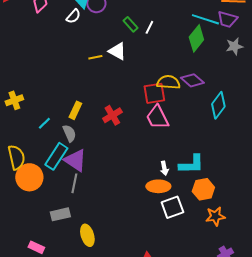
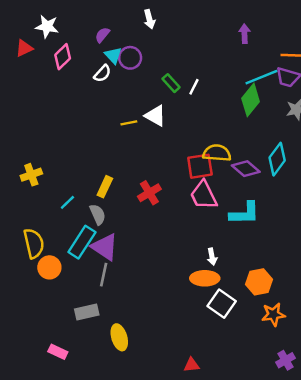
cyan line: (205, 19) -> (261, 77), turned -40
purple diamond: (192, 80) -> (246, 169), moved
cyan diamond: (218, 105) -> (277, 159), moved
cyan L-shape: (191, 164) -> (245, 213), moved
orange circle: (29, 177) -> (49, 267), size x0.7
white square: (172, 207) -> (222, 304), turned -35

